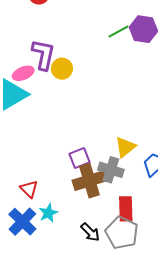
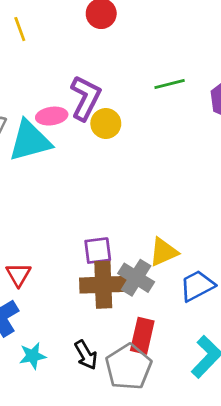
green line: (118, 31) -> (170, 84), moved
cyan star: (48, 213) -> (33, 356), moved

